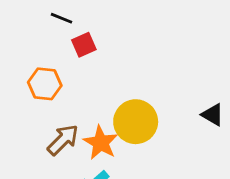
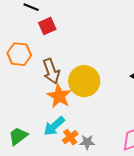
brown arrow: (63, 140) -> (51, 71), moved, turned 115

